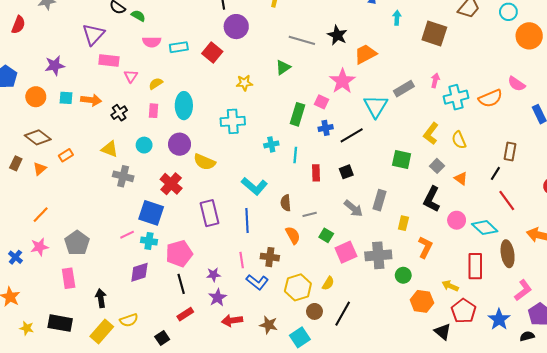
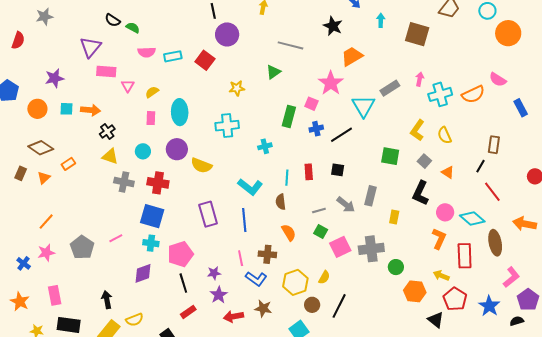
black star: (337, 35) -> (333, 26), moved
black cross: (119, 113) -> (107, 132), moved
cyan line: (295, 155) -> (287, 178), moved
black square: (346, 172) -> (338, 170), turned 32
red cross: (171, 184) -> (158, 183), moved, turned -30
gray line: (310, 214) -> (319, 211), moved
pink line: (127, 235) -> (116, 238), moved
orange L-shape: (425, 247) -> (439, 239), moved
pink rectangle: (69, 278) -> (55, 295), moved
brown star: (269, 325) -> (263, 308), moved

